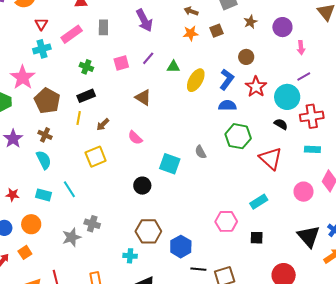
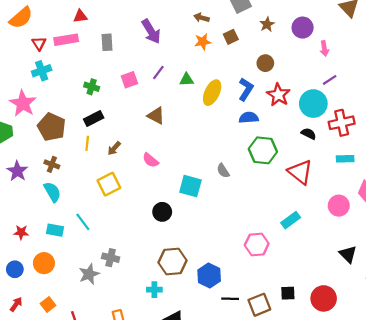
pink rectangle: (72, 34) -> (66, 40), moved, turned 30
black triangle: (309, 236) -> (348, 254), size x0.7
black square: (257, 238) -> (288, 293), moved
orange square: (25, 252) -> (48, 305), moved

